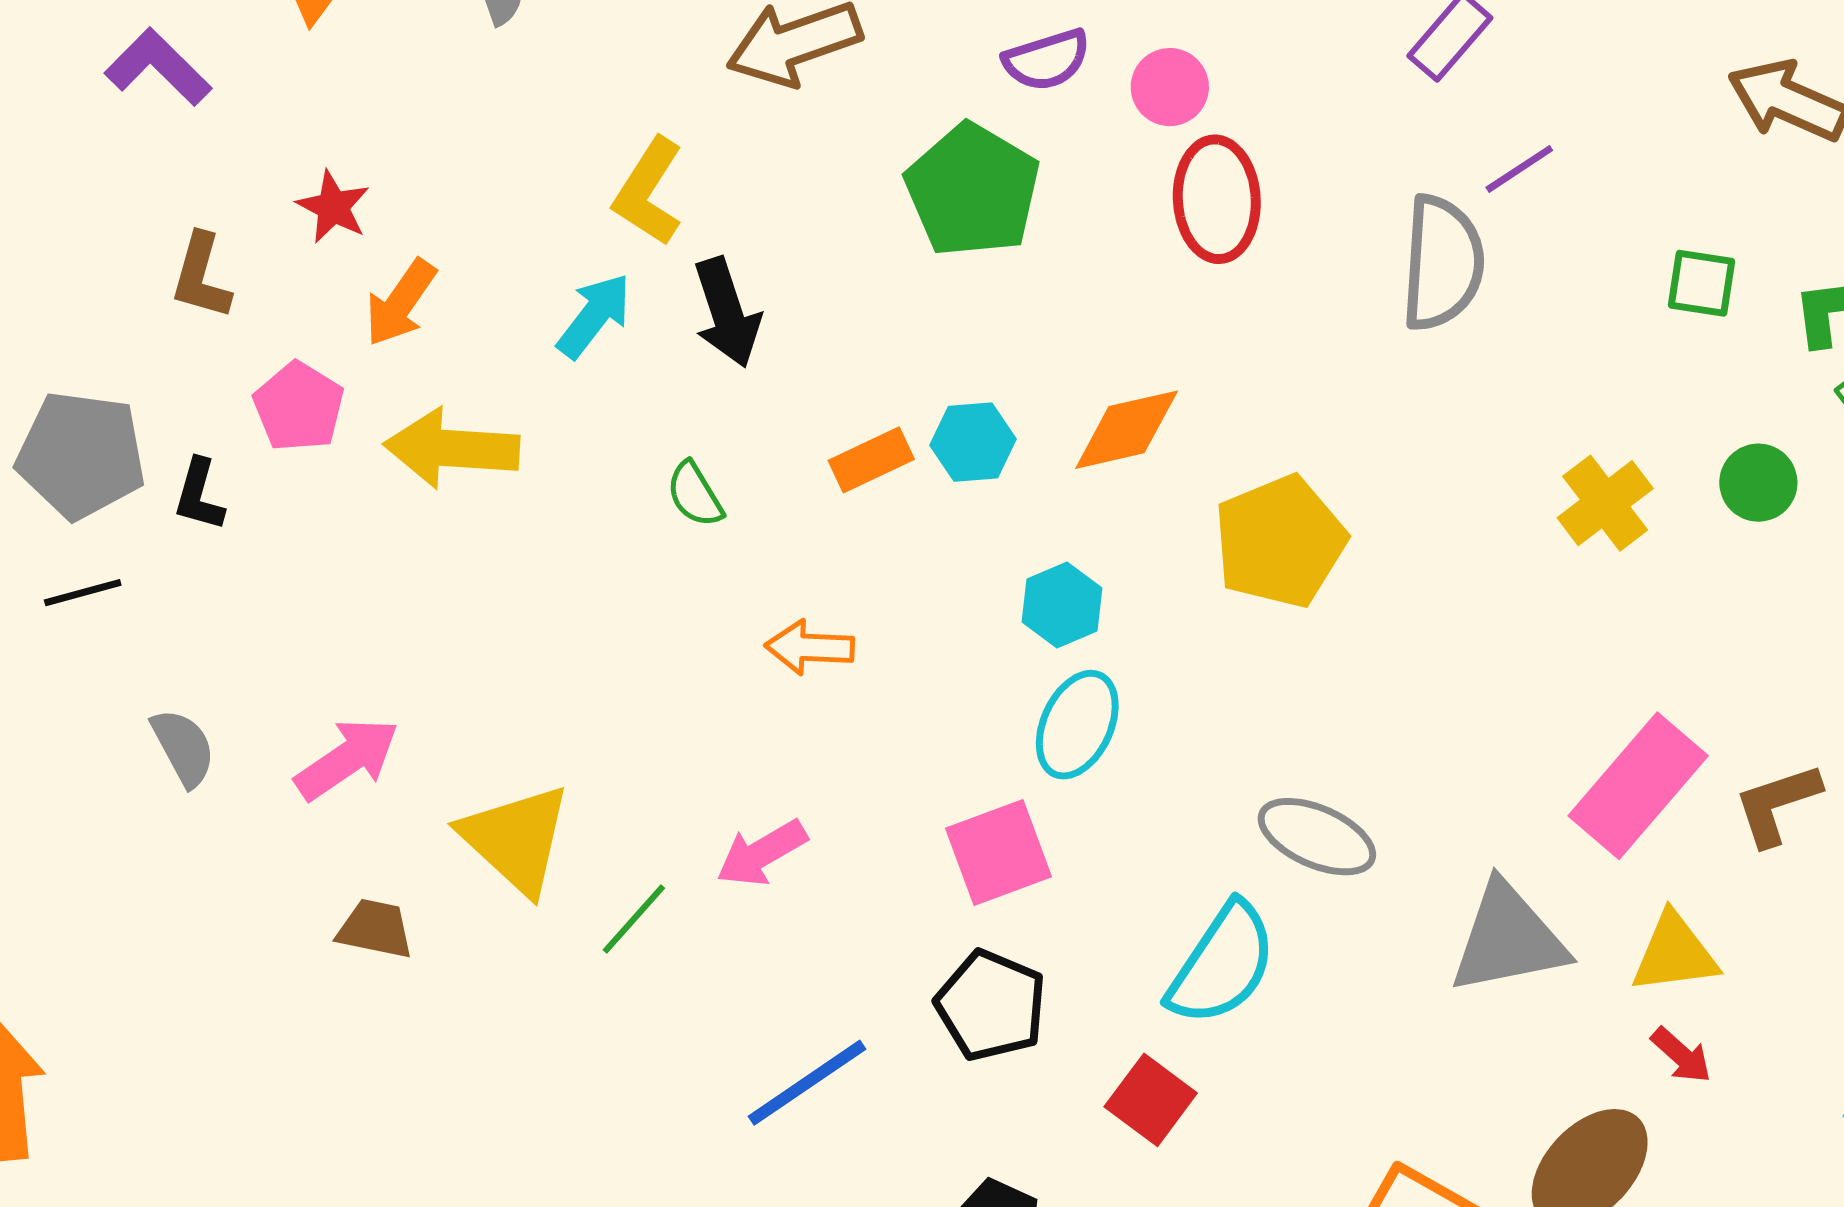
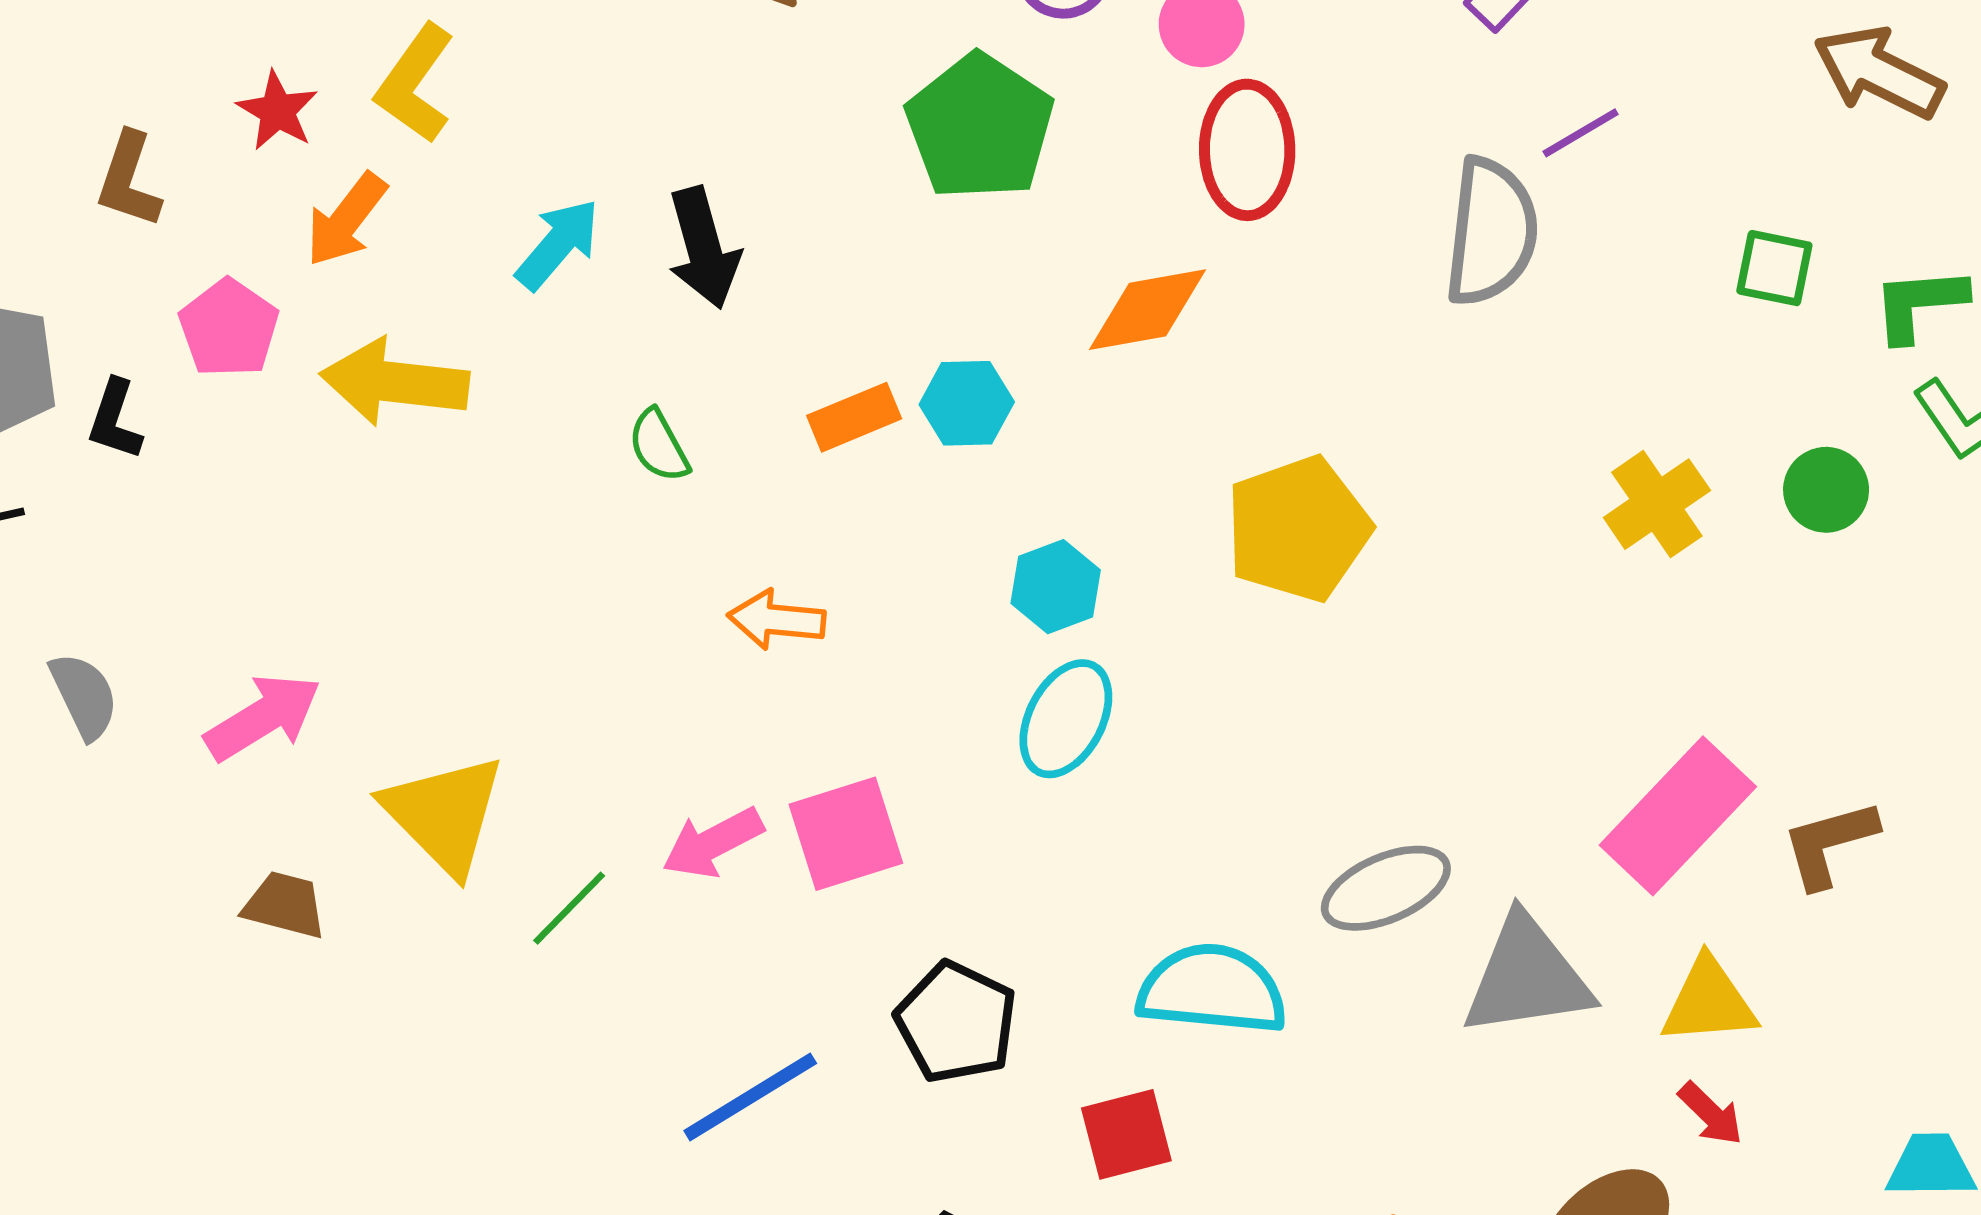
yellow L-shape: (648, 192) -> (415, 84), moved
orange diamond: (1127, 430) -> (1147, 310), moved
gray ellipse: (1317, 837) -> (1386, 888), moved, turned -50
pink square: (998, 853) -> (846, 834), moved
cyan semicircle: (1222, 964) -> (1212, 989), turned -121
red square: (1151, 1100) -> (1126, 1134), turned 36

